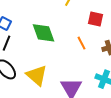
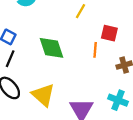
orange line: (81, 43) -> (95, 50), moved, turned 32

